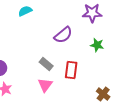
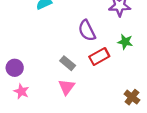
purple semicircle: (63, 35) -> (87, 31), turned 102
red rectangle: (71, 70) -> (99, 56), moved, turned 54

